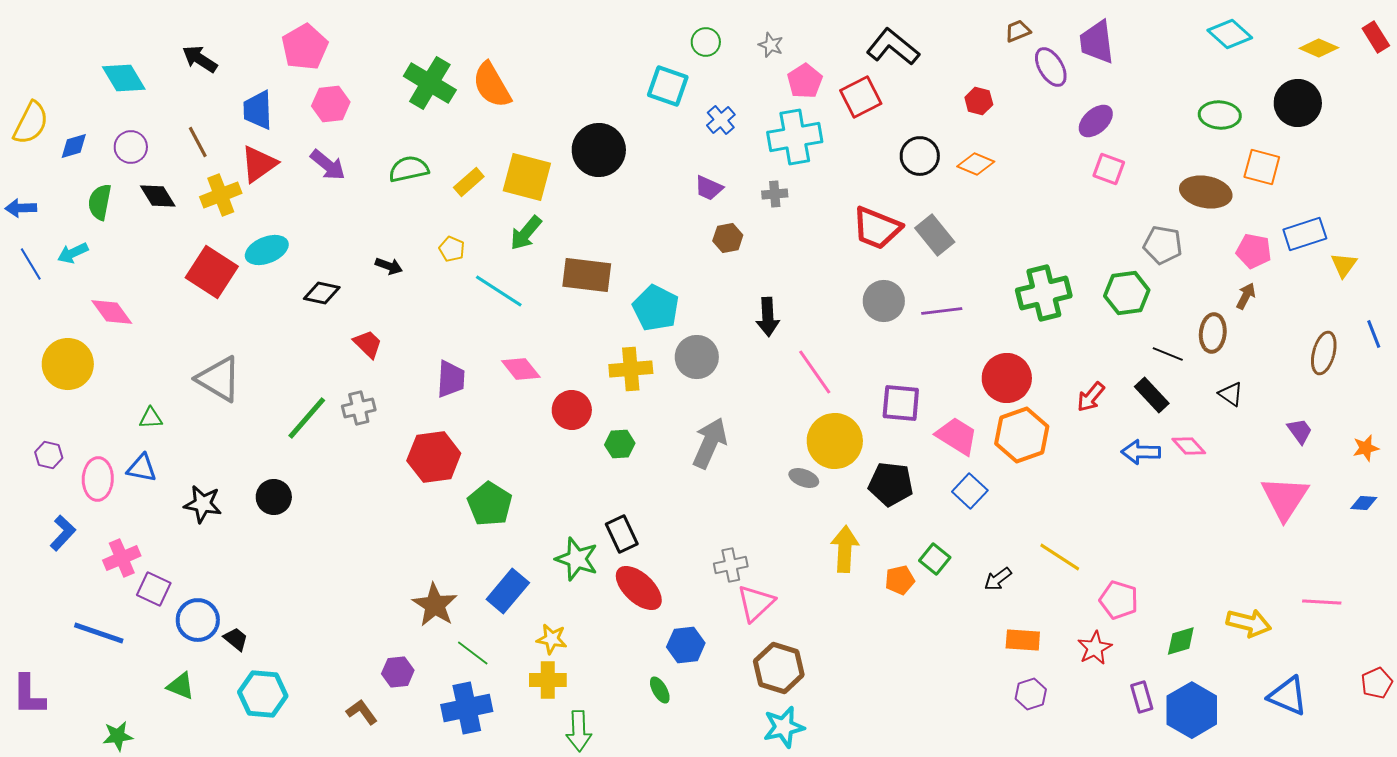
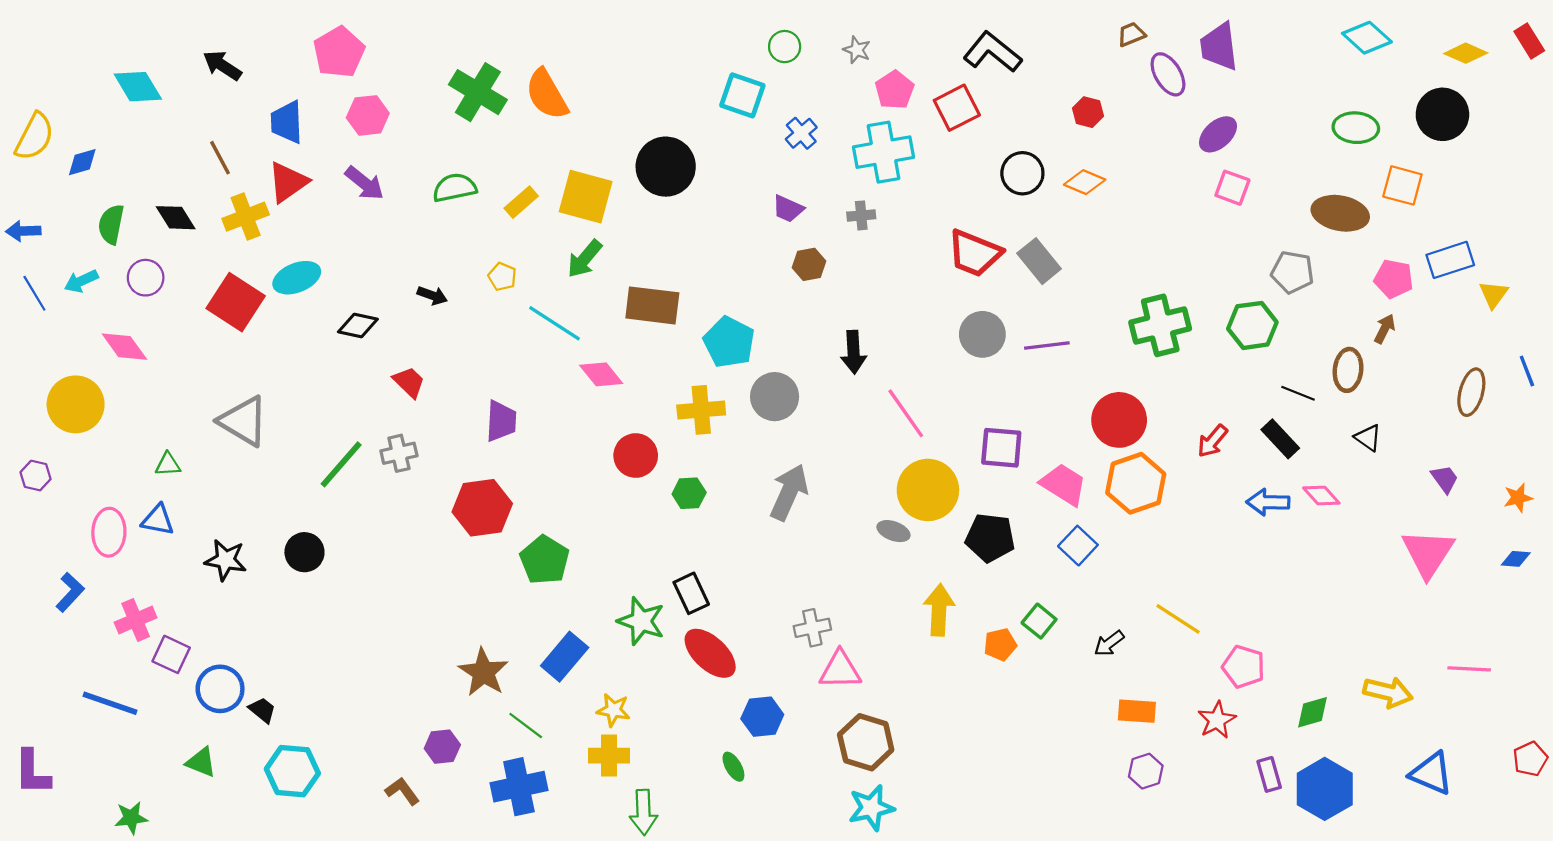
purple circle: (131, 147) -> (146, 278), moved
pink diamond: (521, 369) -> (601, 374), moved
purple hexagon: (49, 455) -> (36, 476), moved
pink triangle: (756, 603) -> (840, 670), turned 42

